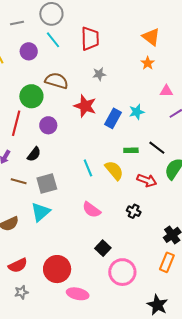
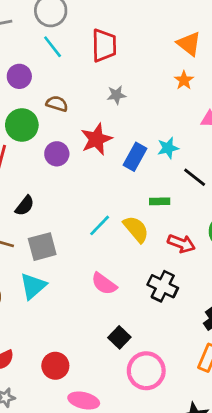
purple circle: (29, 51) -> (19, 76), moved
brown semicircle: (57, 81) -> (57, 104), size x0.7
red star: (85, 106) -> (96, 139), turned 30
purple circle: (48, 125) -> (57, 154), moved
black line: (157, 148) -> (195, 177), moved
cyan line: (88, 168) -> (100, 225), turned 66
black cross: (134, 211) -> (163, 286), size x1.5
red circle: (57, 269) -> (55, 366), size x0.7

